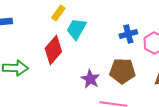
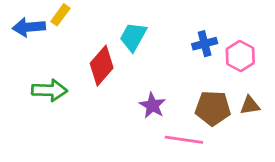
yellow rectangle: (58, 13) -> (60, 15), moved
brown pentagon: (122, 71) -> (213, 108), moved

